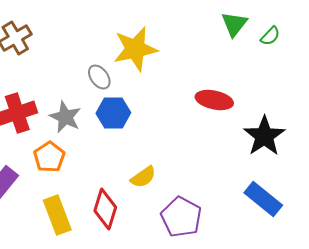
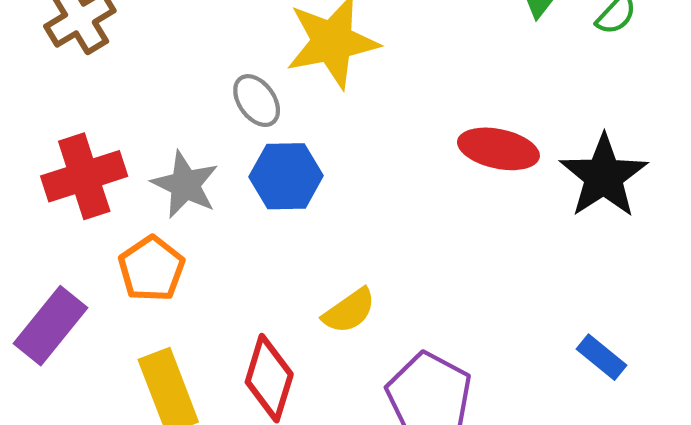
black star: (264, 136) -> (604, 176), moved
blue rectangle: (263, 199) -> (602, 357), size x0.6

